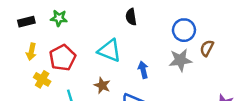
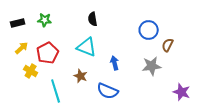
black semicircle: (131, 17) -> (93, 19), moved
yellow arrow: (31, 52) -> (22, 48), turned -144
gray star: (180, 60) -> (152, 66), moved

